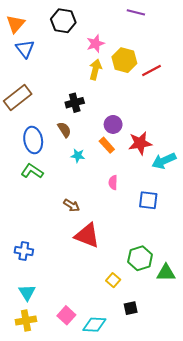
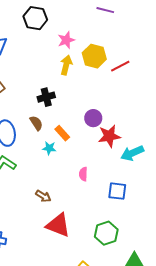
purple circle: (113, 124) -> (93, 118), moved
orange rectangle: (107, 145) -> (62, 133), moved
green hexagon: (140, 258) -> (106, 233), moved

